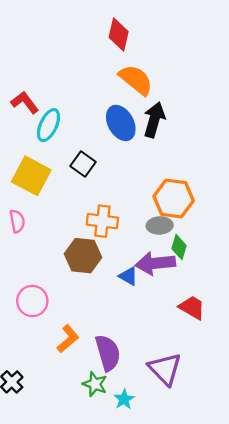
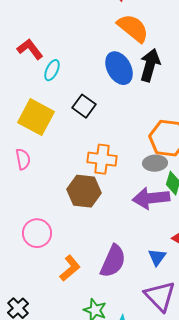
cyan ellipse: (48, 125) -> (52, 70), size x0.7
blue triangle: (128, 276) -> (157, 257), moved, turned 36
purple semicircle: (108, 353) -> (113, 261), moved, turned 40

